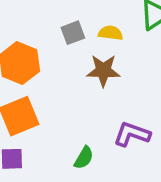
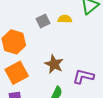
brown star: (103, 71) -> (54, 64), moved, turned 30

